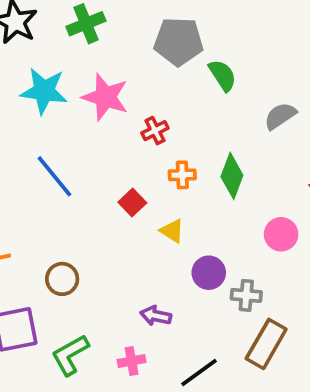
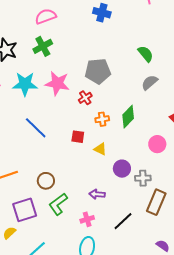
gray pentagon: (179, 41) -> (98, 71), moved
green semicircle: (223, 75) -> (146, 54), moved
green diamond: (232, 176) -> (128, 117), turned 30
red square: (132, 203) -> (78, 137), turned -32
green L-shape: (70, 355) -> (58, 204), moved

